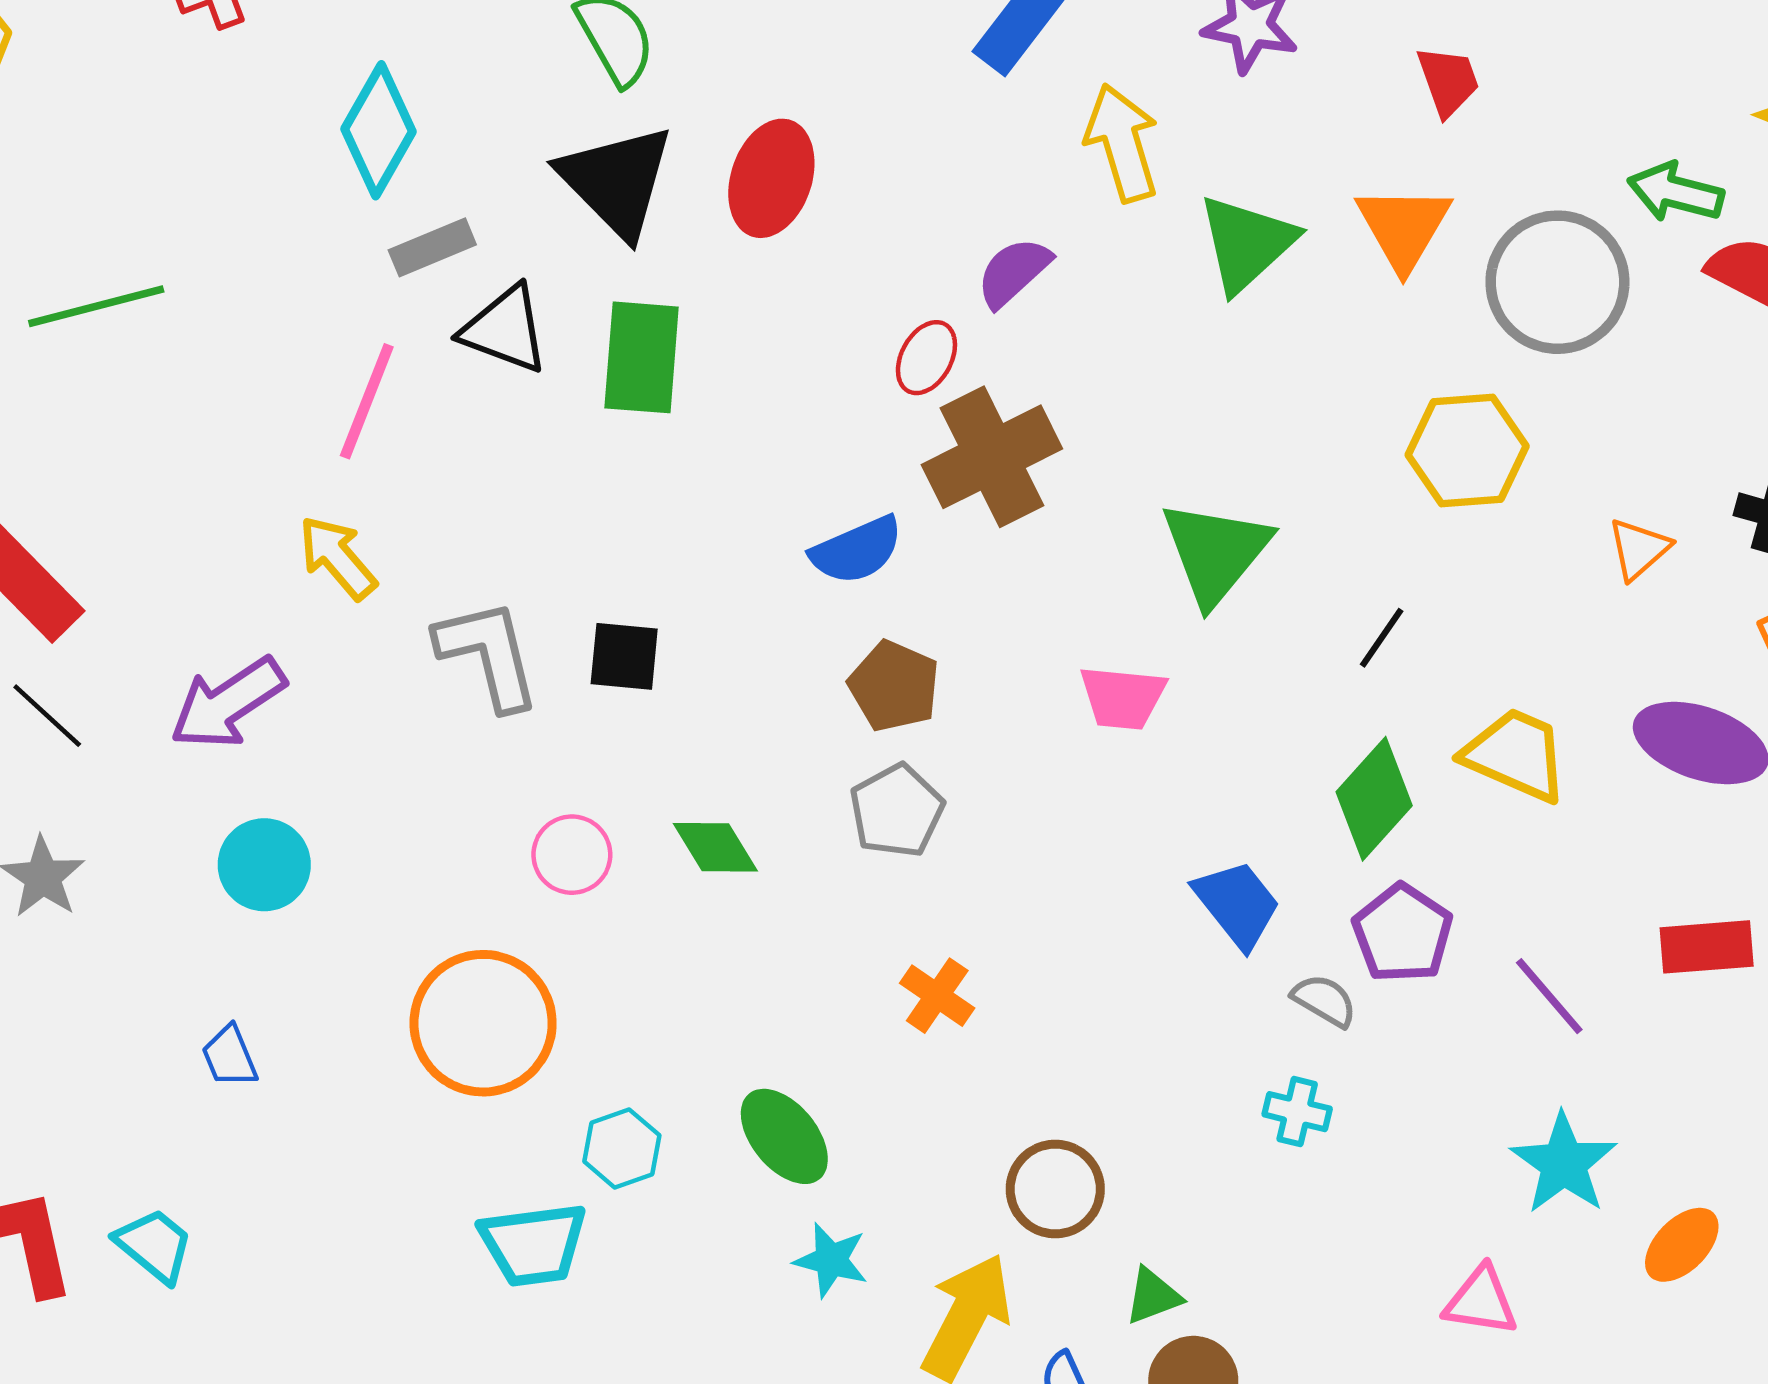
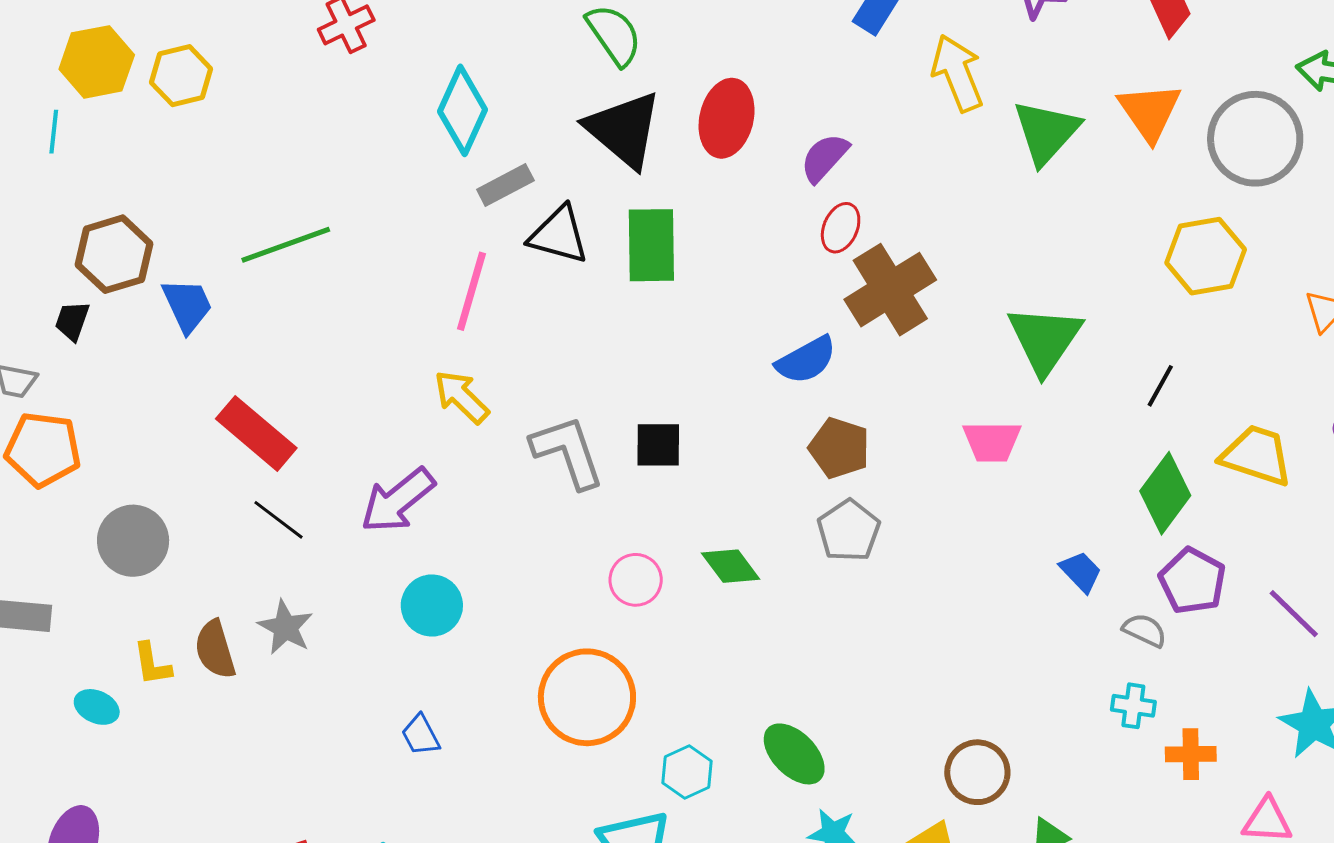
purple semicircle: (1013, 272) -> (824, 158), moved
blue trapezoid: (1237, 904) -> (1081, 572), size x0.7
orange cross: (937, 996) -> (1191, 754), moved, turned -30

